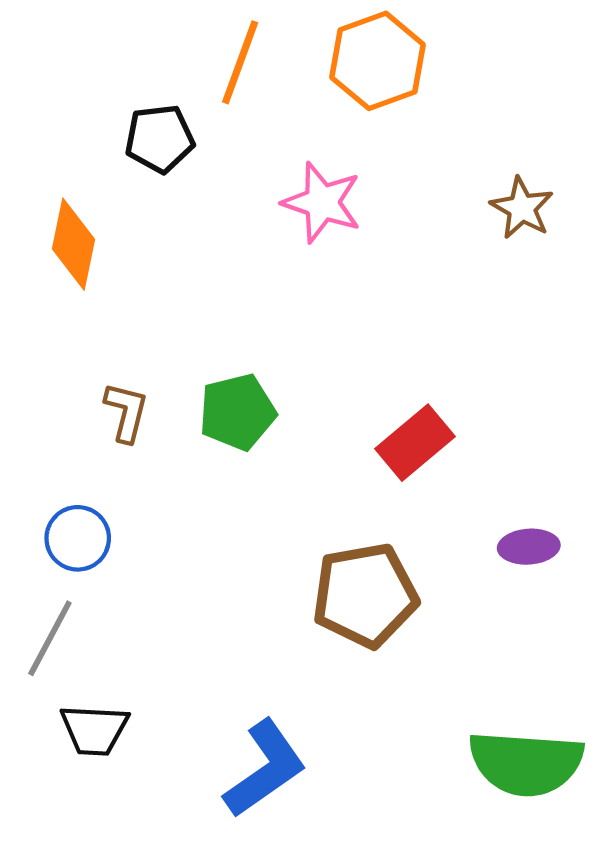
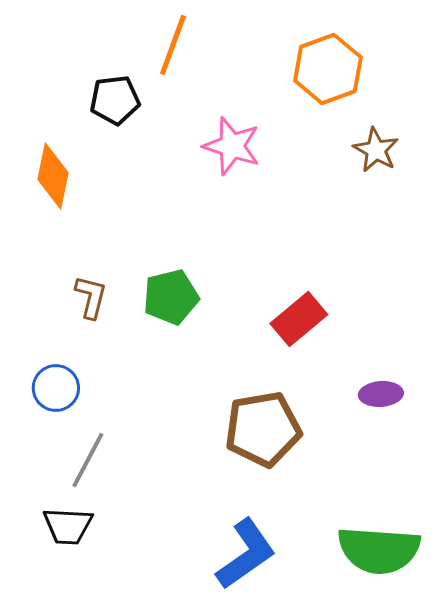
orange hexagon: (377, 61) -> (328, 69), moved
gray line: (50, 638) -> (88, 460), moved
blue L-shape: (265, 769) -> (246, 554), moved

